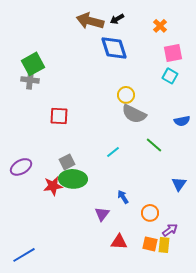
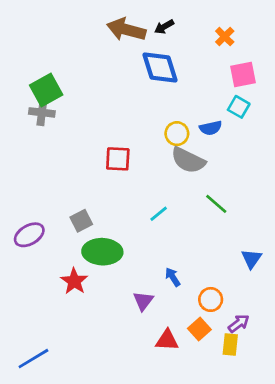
red square: (59, 116) -> (118, 159), moved
blue semicircle: (182, 121) -> (211, 128), moved
gray square: (67, 162) -> (81, 221), moved
red star: (53, 186) -> (74, 281), moved, turned -30
orange square: (150, 244) -> (199, 329), moved, turned 35

